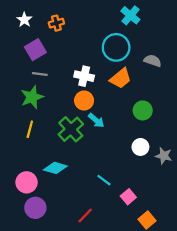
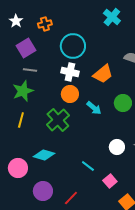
cyan circle: (116, 47) -> (73, 46), moved
cyan arrow: (96, 120) -> (94, 108), moved
white circle: (140, 147) -> (117, 147), moved
purple circle: (35, 208) -> (43, 191), moved

